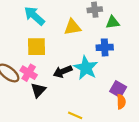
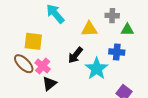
yellow square: (36, 47) -> (33, 41), moved
black arrow: (63, 72) -> (75, 55), moved, turned -36

